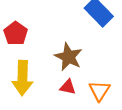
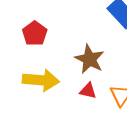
yellow arrow: (23, 78) -> (41, 80), turned -88

